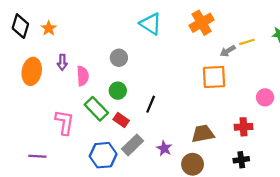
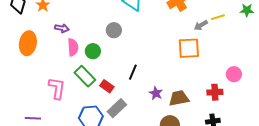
gray circle: (119, 58) -> (114, 30), moved
purple arrow: (62, 62) -> (62, 28), moved, turned -80
green circle: (118, 91) -> (93, 51), moved
pink circle: (265, 97) -> (234, 74), moved
purple star: (164, 148) -> (156, 93), moved

